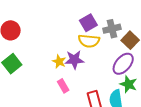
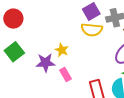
purple star: (74, 60) -> (46, 63), moved

